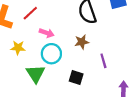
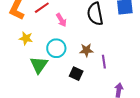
pink arrow: (47, 33) -> (61, 20), moved, turned 32
brown star: (82, 42) -> (86, 50), moved

